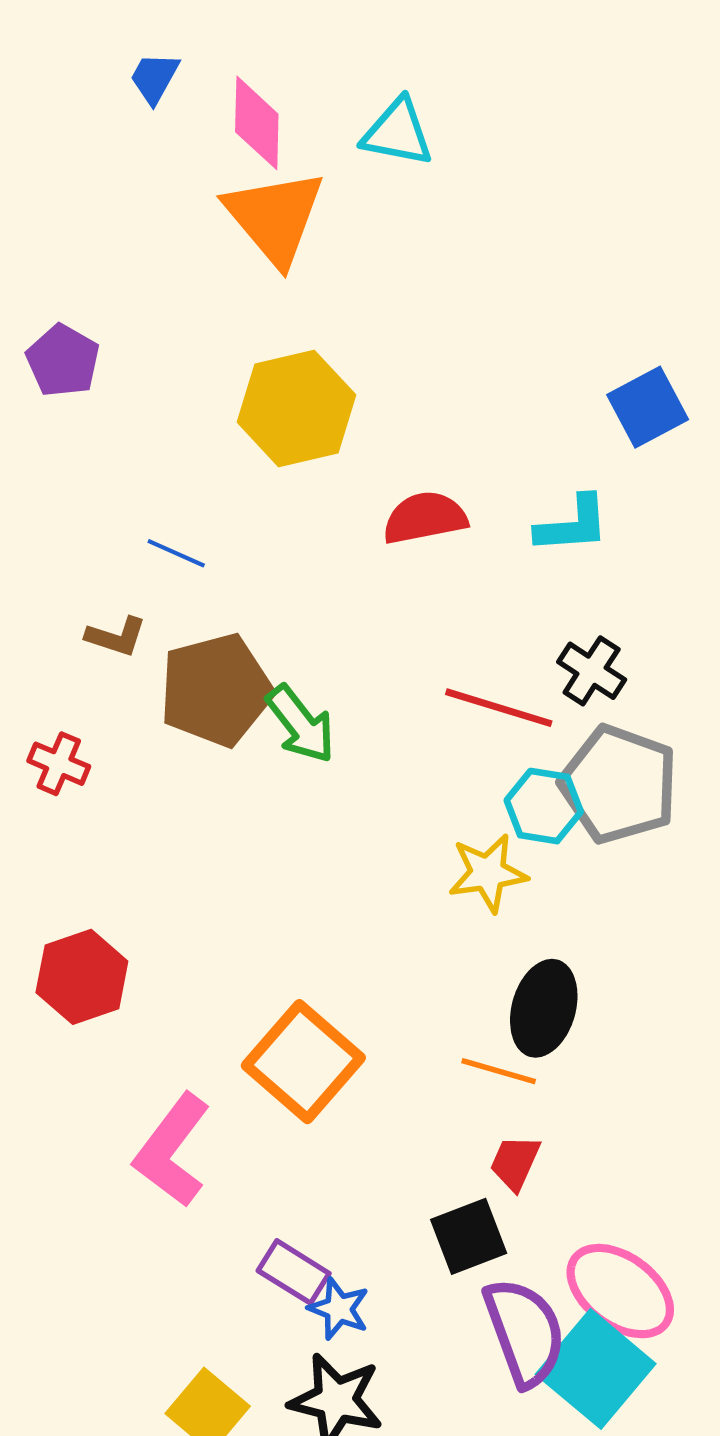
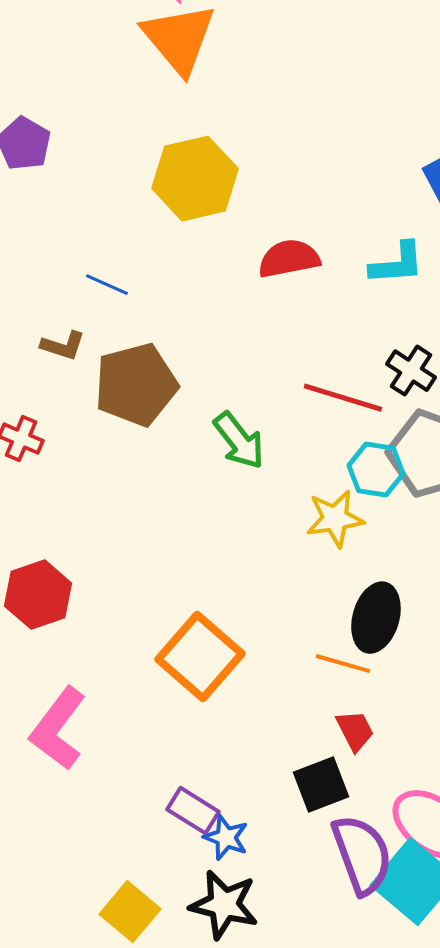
green arrow: (301, 724) -> (239, 441), moved
pink L-shape: (172, 1150) -> (58, 729), moved
red trapezoid: (515, 1163) -> (355, 731), turned 129

